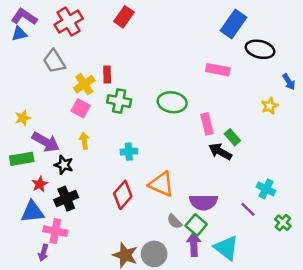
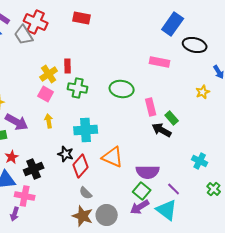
red rectangle: (124, 17) -> (82, 18), turned 66
red cross: (69, 22) -> (36, 22), turned -35
gray trapezoid: (54, 61) -> (24, 35), moved
cyan cross: (129, 152) -> (86, 130), size x1.6
black star: (64, 165) -> (66, 154), moved
purple line: (248, 209) -> (174, 189), moved
gray semicircle: (175, 221) -> (86, 193), moved
purple arrow: (194, 244) -> (140, 207), turned -120

